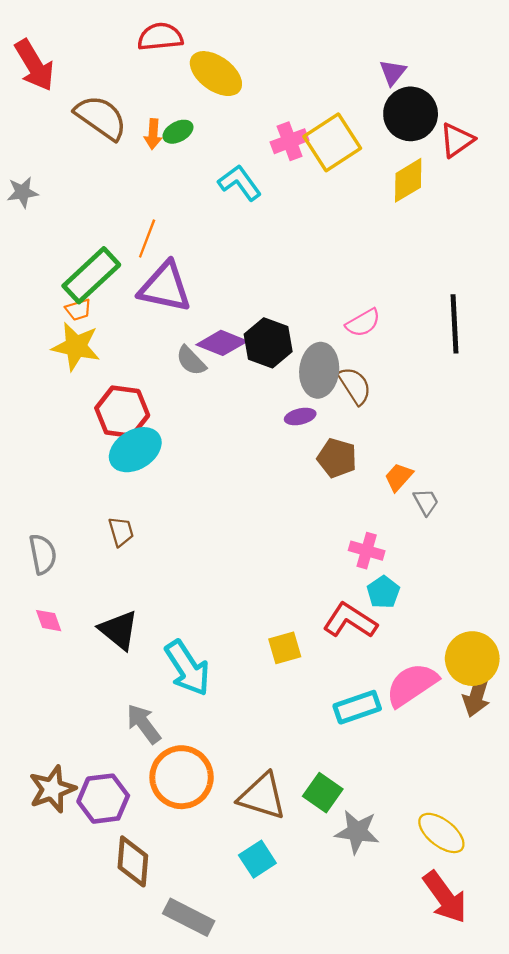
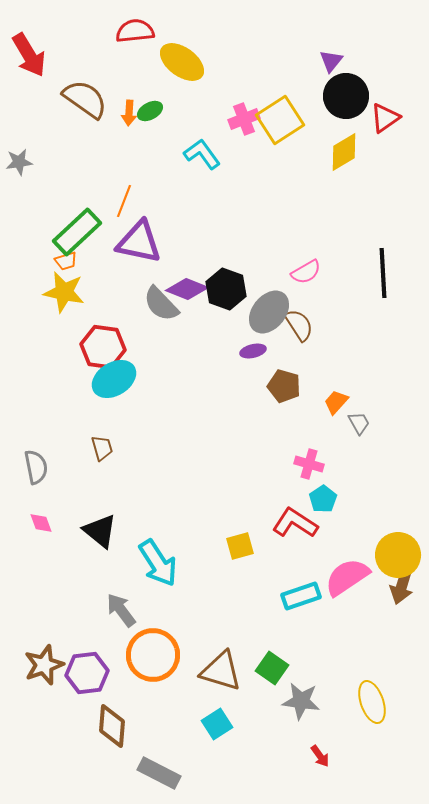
gray semicircle: (191, 361) -> (161, 304), size x1.4
gray ellipse: (319, 370) -> (269, 312), turned 33
yellow ellipse: (441, 833) -> (372, 702), turned 33
red arrow: (445, 897) -> (320, 756), moved, size x0.5

